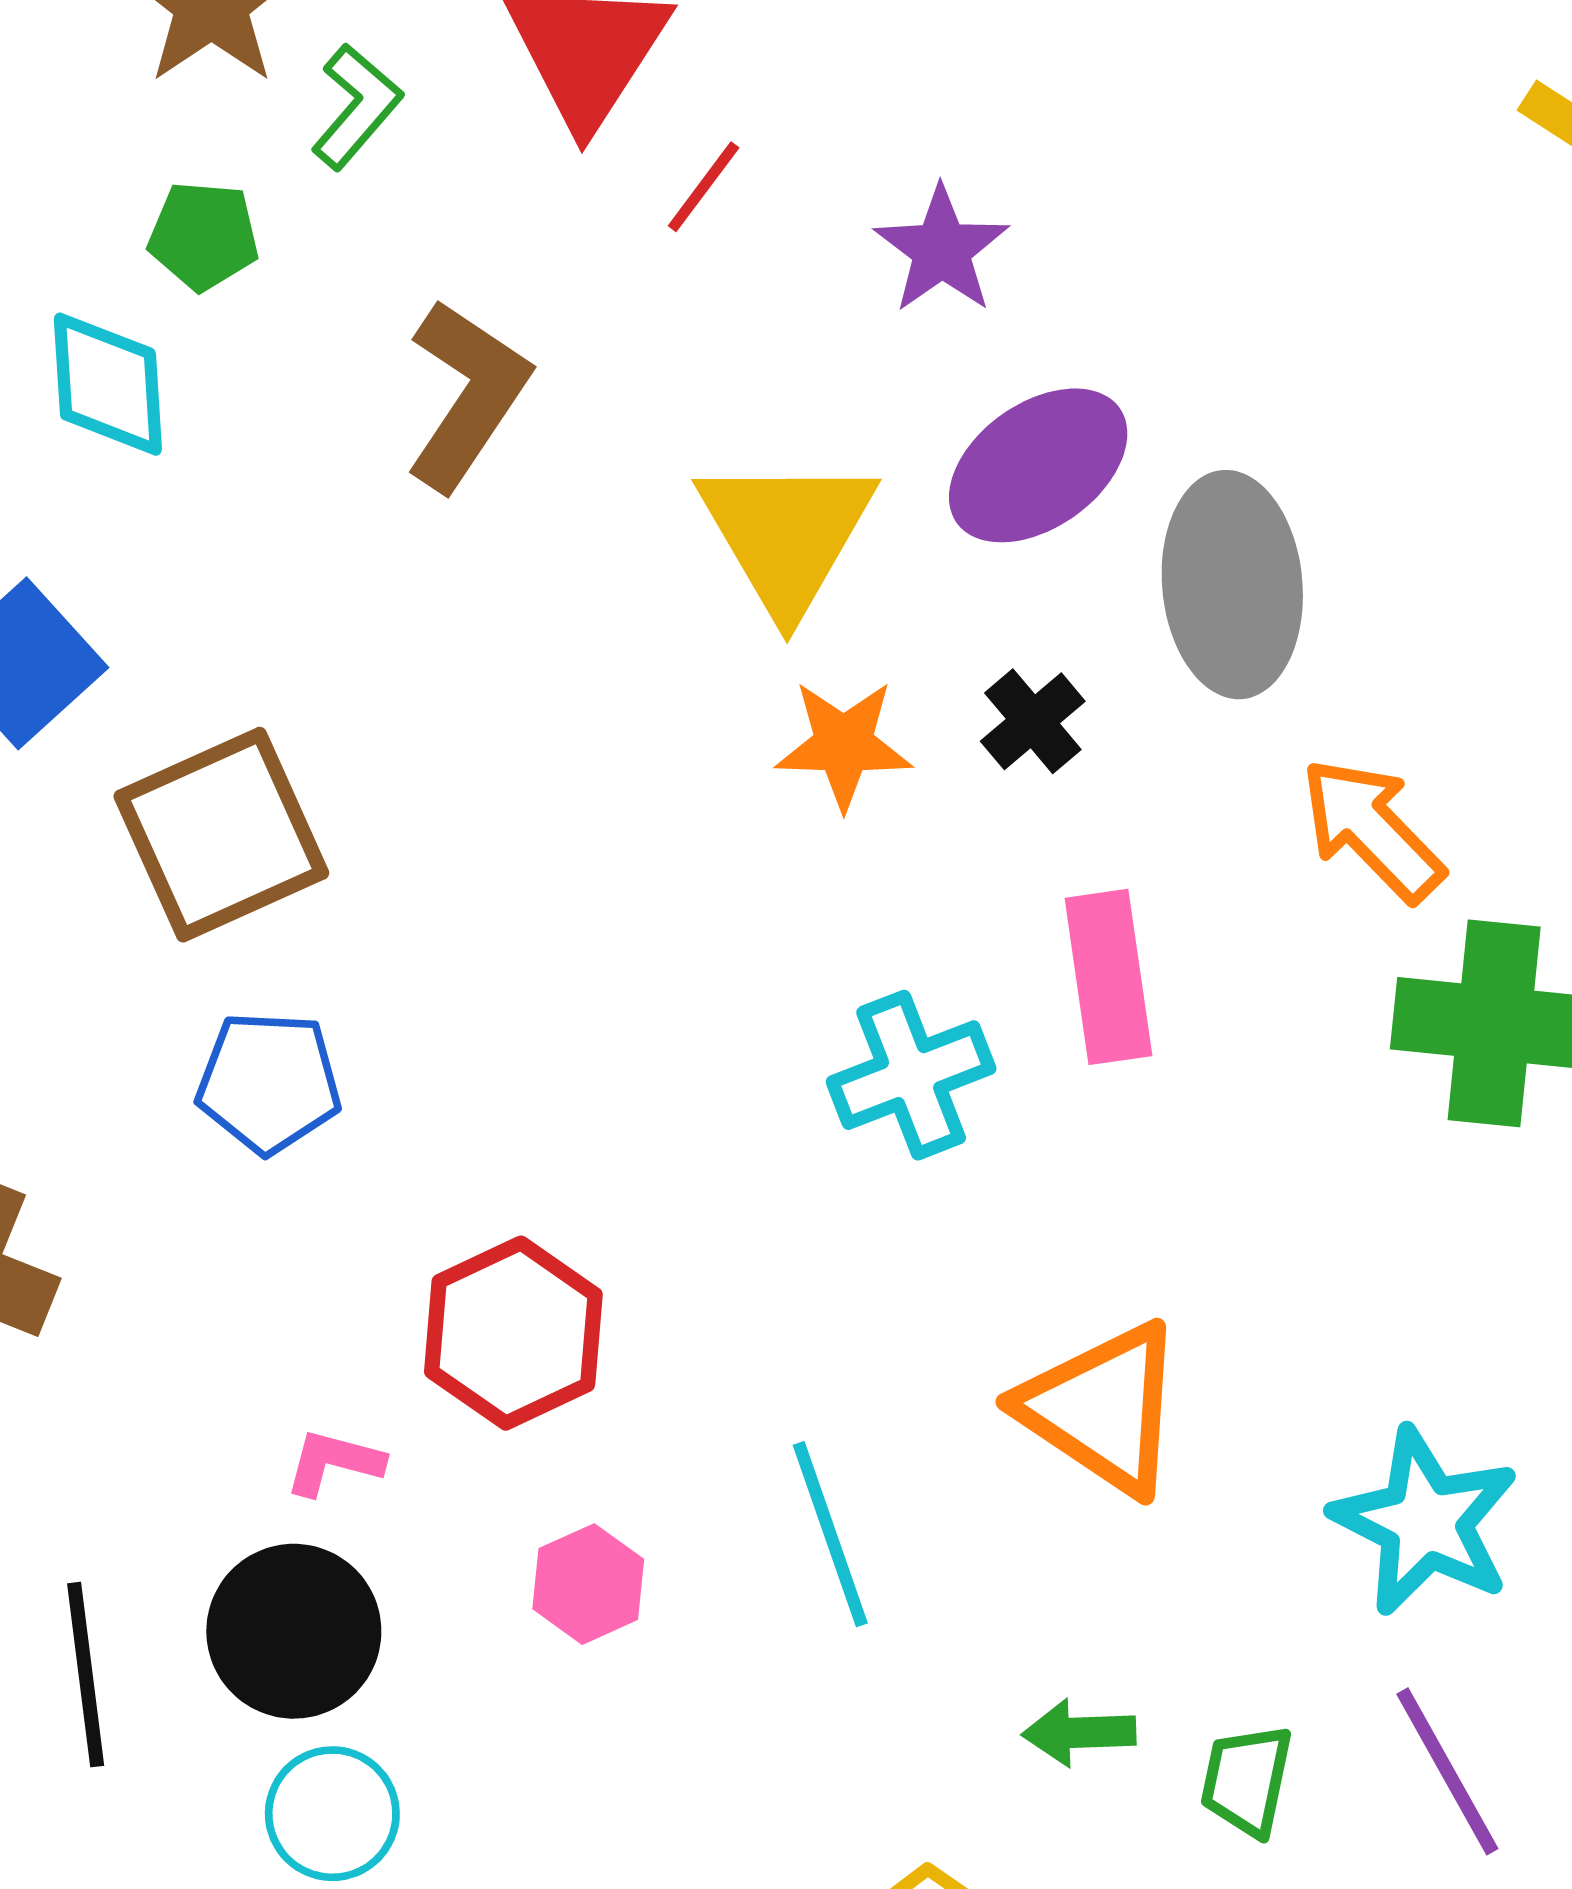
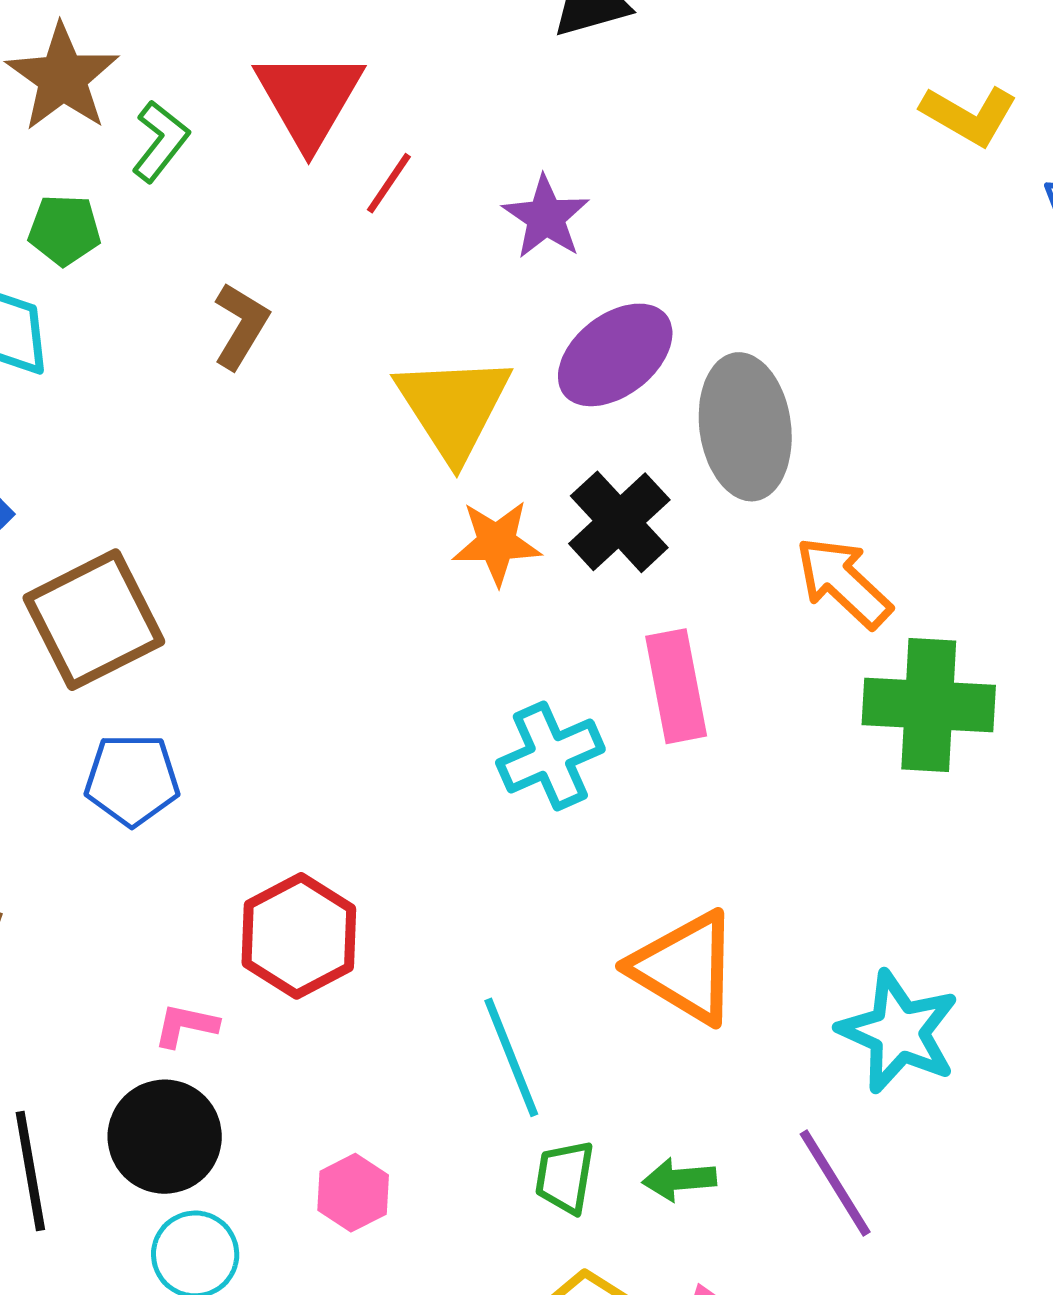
brown L-shape: (467, 395) -> (241, 326), size x0.7
black cross: (1033, 721) -> (619, 522), size x1.5
pink hexagon: (588, 1584) -> (353, 1193), moved
purple line: (1447, 1771) -> (835, 1183), moved
green trapezoid: (1247, 1780) -> (565, 1177), moved

